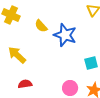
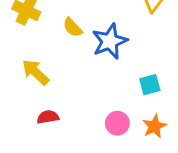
blue star: (65, 35) -> (110, 41), turned 30

